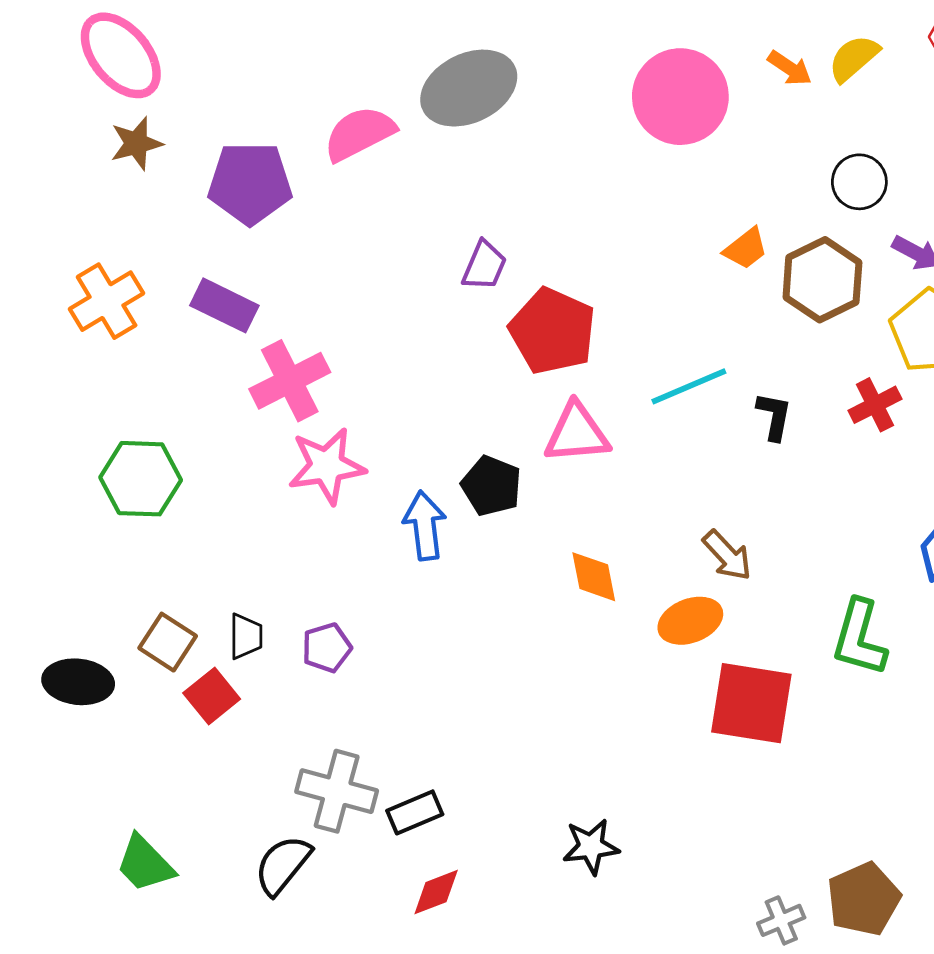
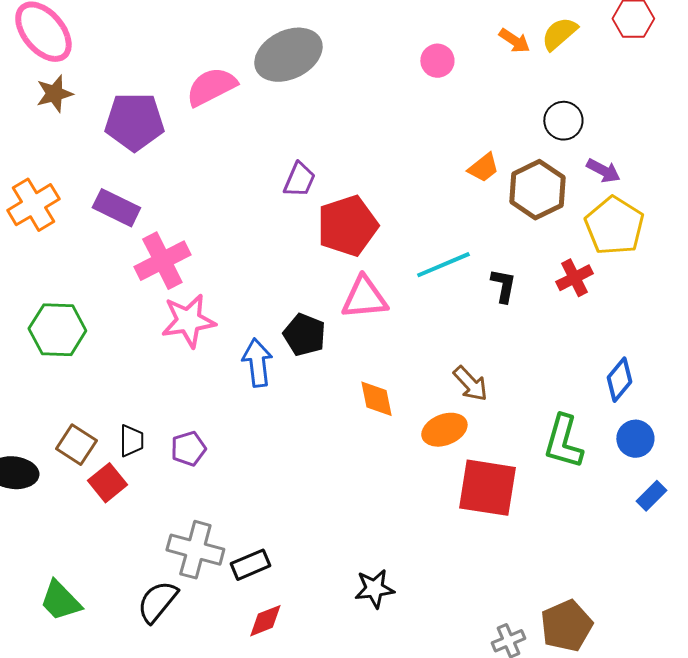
pink circle: (680, 97) -> (437, 61), size x0.5
red pentagon: (553, 331) -> (347, 226), turned 30

